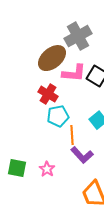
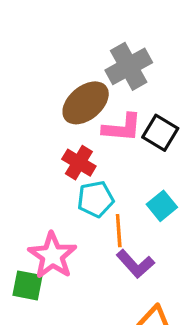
pink star: (47, 169) -> (52, 256), moved, size x1.8

